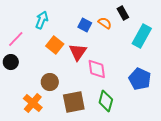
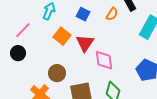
orange semicircle: (105, 23) -> (112, 14), turned 88
blue square: (85, 25) -> (83, 14), moved

